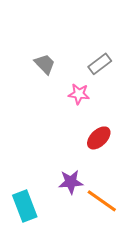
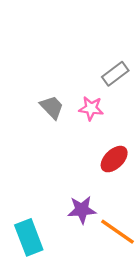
gray trapezoid: (45, 64) -> (52, 107), moved

